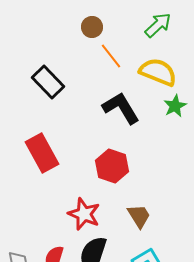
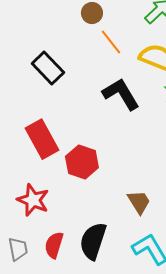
red hexagon: (112, 166) -> (82, 162), moved
red star: (84, 214) -> (33, 200), moved

